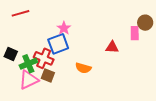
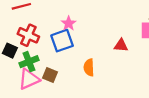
red cross: (44, 58) -> (28, 35), moved
orange semicircle: (83, 68) -> (89, 67), turned 70

